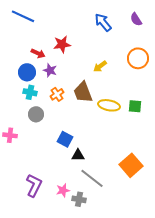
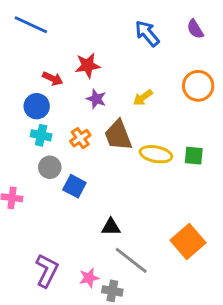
purple star: (50, 70) -> (96, 99), moved
blue square: (65, 139) -> (74, 186), moved

